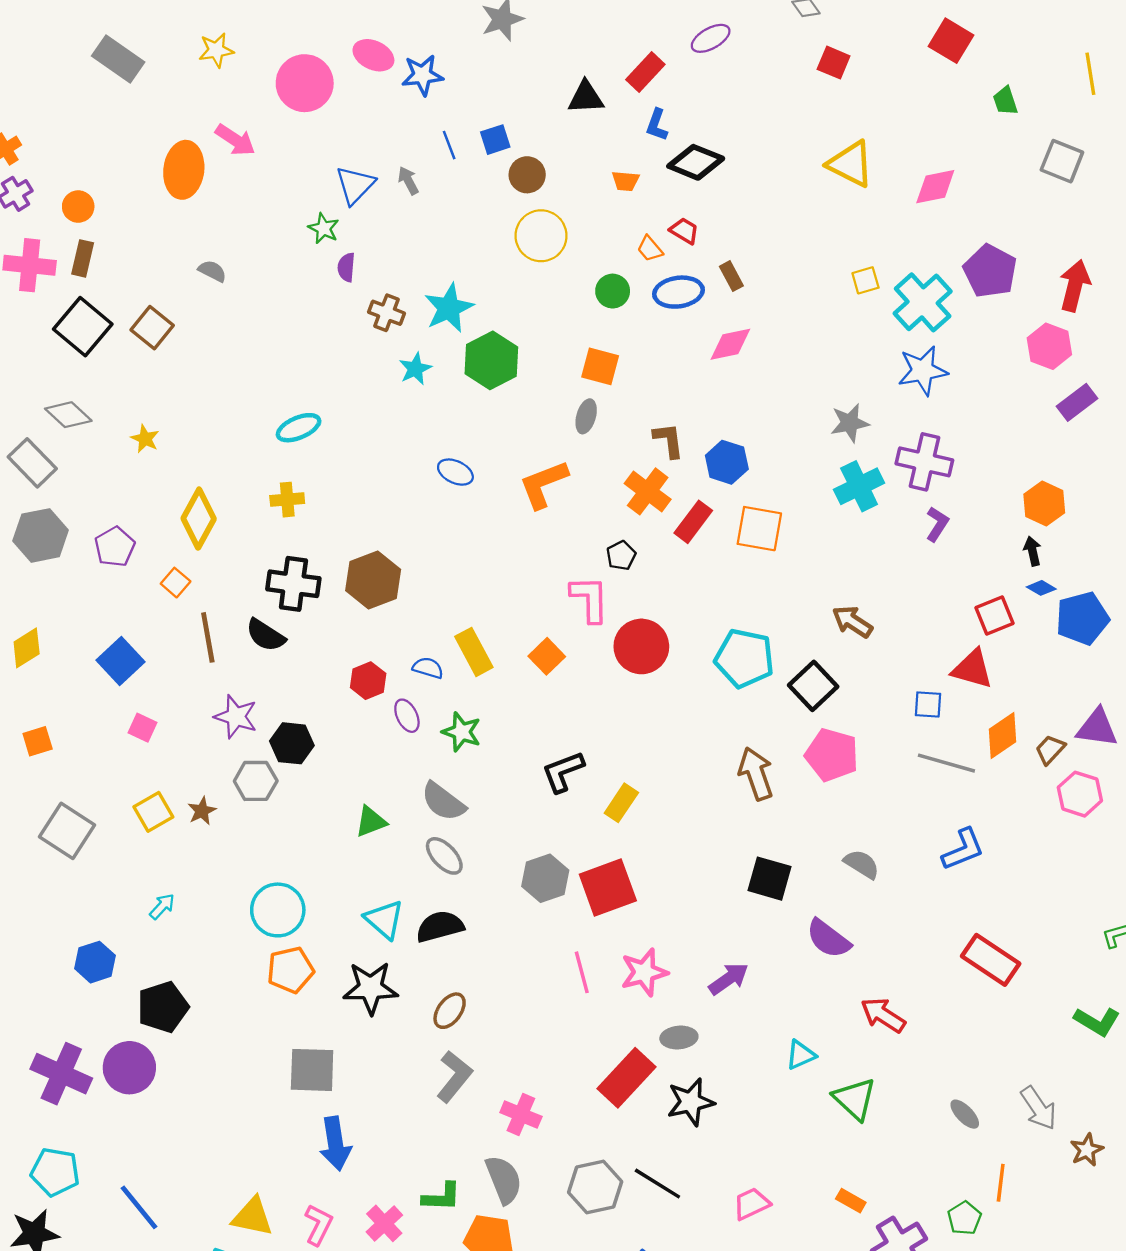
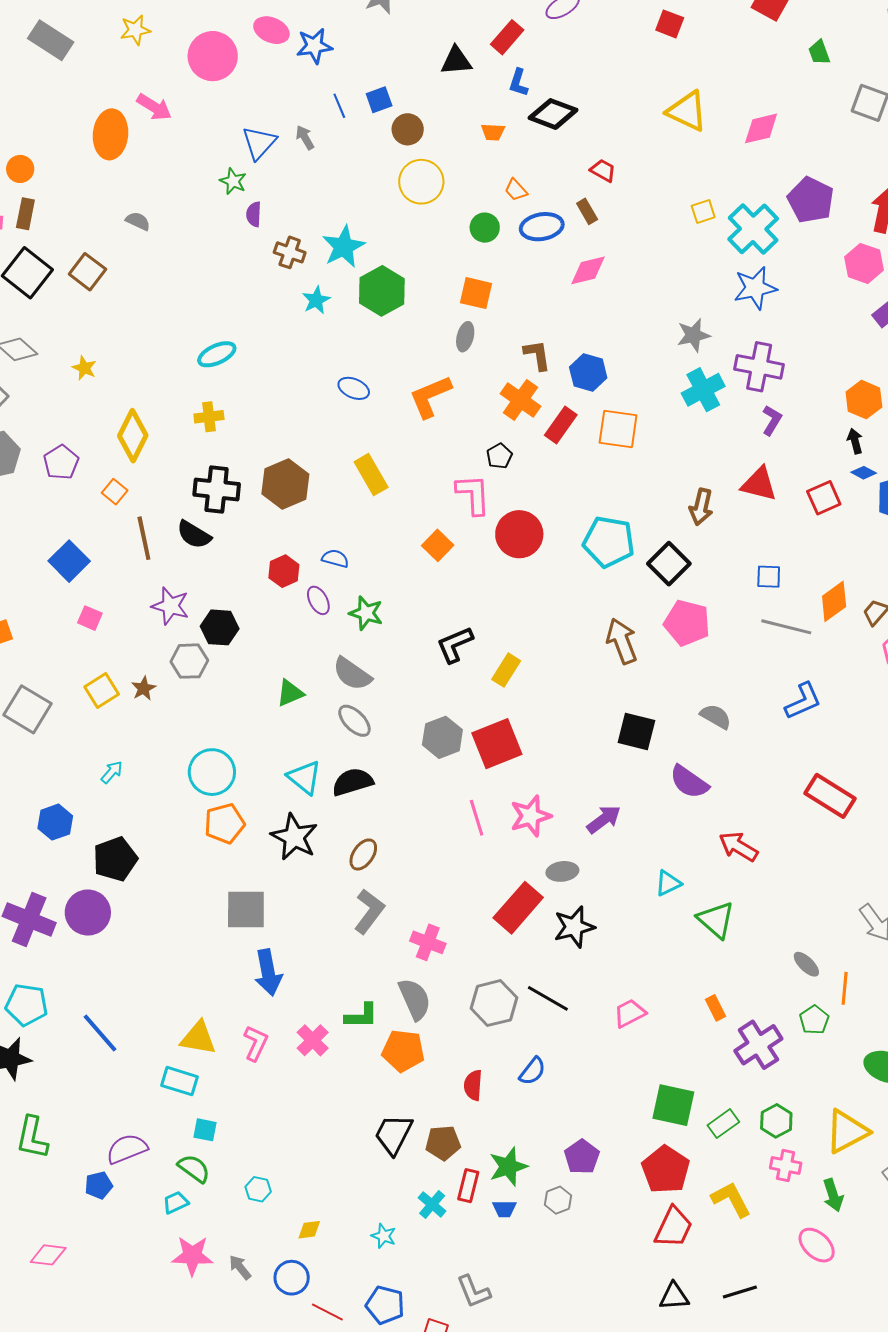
red trapezoid: (684, 231) -> (603, 170), moved
brown arrow: (852, 622) -> (701, 507), turned -108
yellow rectangle: (474, 652) -> (371, 475), moved
red triangle: (972, 669) -> (759, 484), moved
black star: (371, 988) -> (294, 837), turned 30
gray ellipse: (965, 1114) -> (806, 964), moved
orange rectangle: (851, 1201) -> (715, 1008), turned 35

